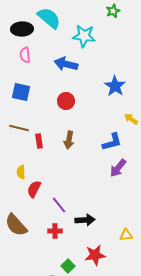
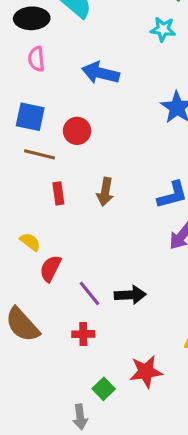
cyan star: (84, 36) -> (163, 29), moved, size x0.7
red circle: (66, 101) -> (77, 131), moved
brown line: (19, 128) -> (40, 154), moved
yellow semicircle: (21, 172) -> (30, 242), turned 128
black arrow: (85, 220) -> (130, 295), moved

